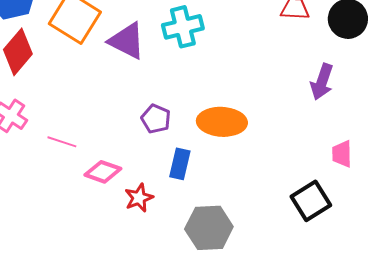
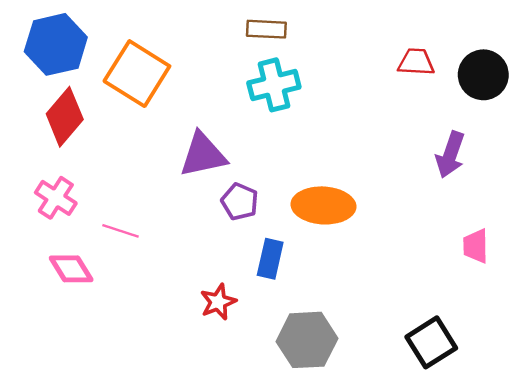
purple triangle: (127, 41) -> (203, 155), moved, turned -39
pink diamond: (103, 172) -> (71, 269), moved, turned 39
black square: (311, 201) -> (431, 342), moved

